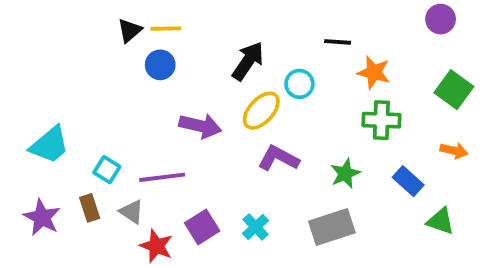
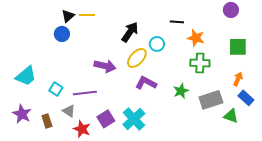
blue circle: (160, 65) -> (62, 34), moved
green square: (454, 90) -> (238, 47), turned -36
orange arrow: (454, 151) -> (238, 79), turned -80
blue rectangle: (408, 181) -> (246, 98), moved
brown rectangle: (90, 208) -> (47, 121), moved
cyan cross: (256, 227) -> (134, 119), size x1.6
gray rectangle: (332, 227) -> (211, 100), moved

